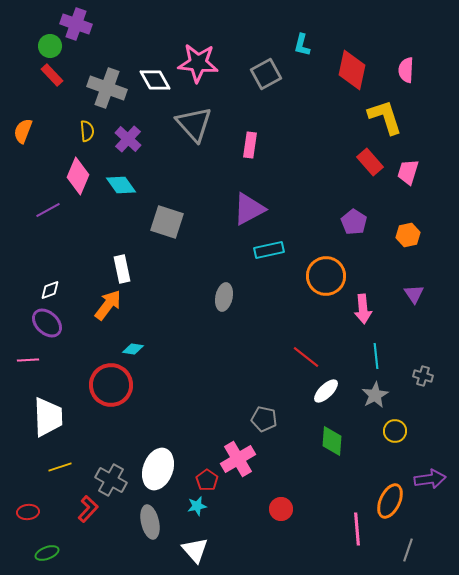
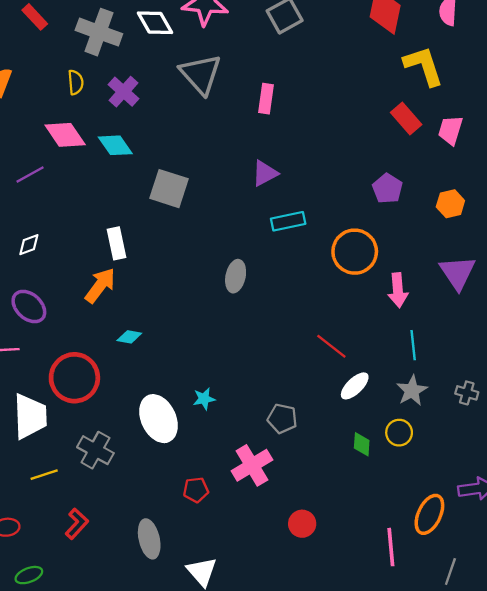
pink diamond: (78, 176) -> (65, 135), turned -57
purple triangle: (249, 209) -> (265, 173), size x0.7
white diamond: (50, 290) -> (29, 245), moved
purple triangle: (414, 294) -> (457, 273), size x1.6
gray cross: (423, 376) -> (467, 393), moved
red circle: (111, 385) -> (74, 378), moved
yellow circle: (395, 431) -> (399, 433), moved
green diamond: (332, 441) -> (362, 444), size x0.7
white ellipse: (158, 469) -> (159, 419), moved, turned -45
gray cross: (111, 480) -> (95, 450), moved
red pentagon: (207, 480) -> (196, 490), moved, turned 30
cyan star: (197, 506) -> (204, 399), moved

